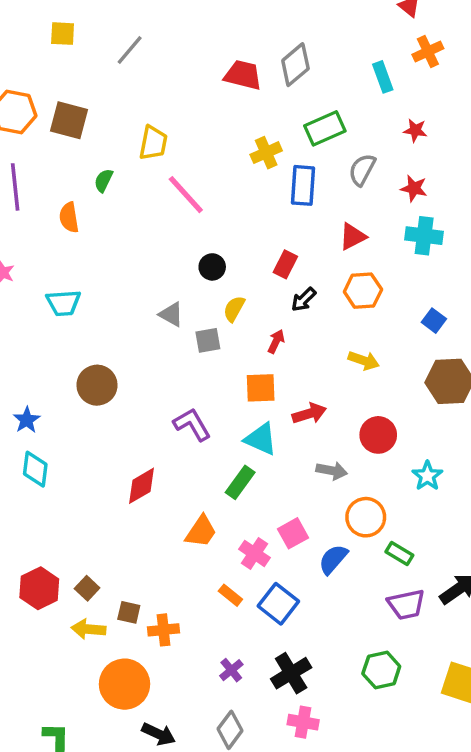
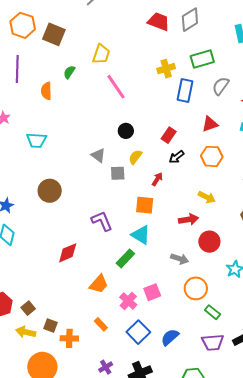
red arrow: (309, 414) -> (188, 219), moved
blue semicircle: (333, 559) -> (170, 337), moved
orange rectangle: (230, 595) -> (101, 324), moved

